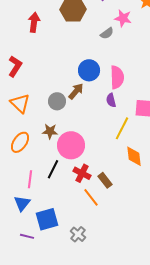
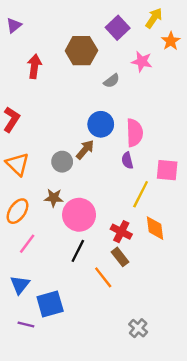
gray semicircle: (107, 33) -> (112, 81), moved
black line: (53, 169) -> (78, 251), moved
red cross: (82, 173) -> (121, 232), moved
pink line: (30, 179) -> (27, 244), moved, turned 30
gray cross: (78, 234) -> (138, 328), moved

